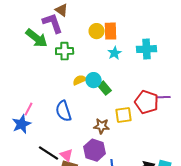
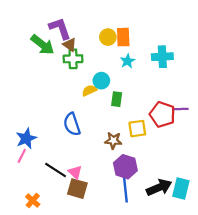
brown triangle: (62, 10) -> (70, 45), moved
cyan circle: (94, 80) -> (101, 81), moved
green rectangle: (105, 88) -> (117, 99), turned 48
pink line: (29, 109) -> (22, 156), moved
purple hexagon: (95, 150) -> (125, 167), moved

